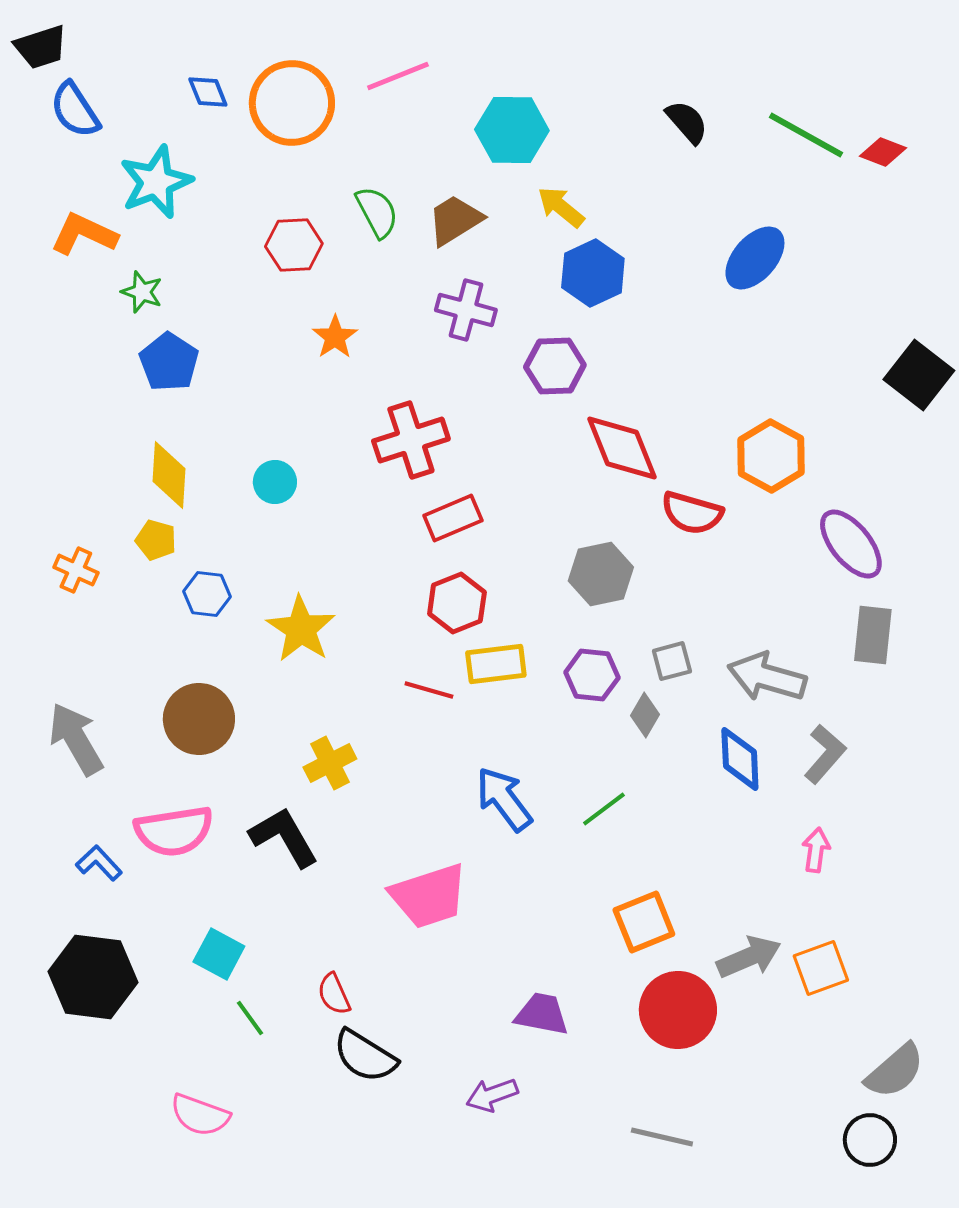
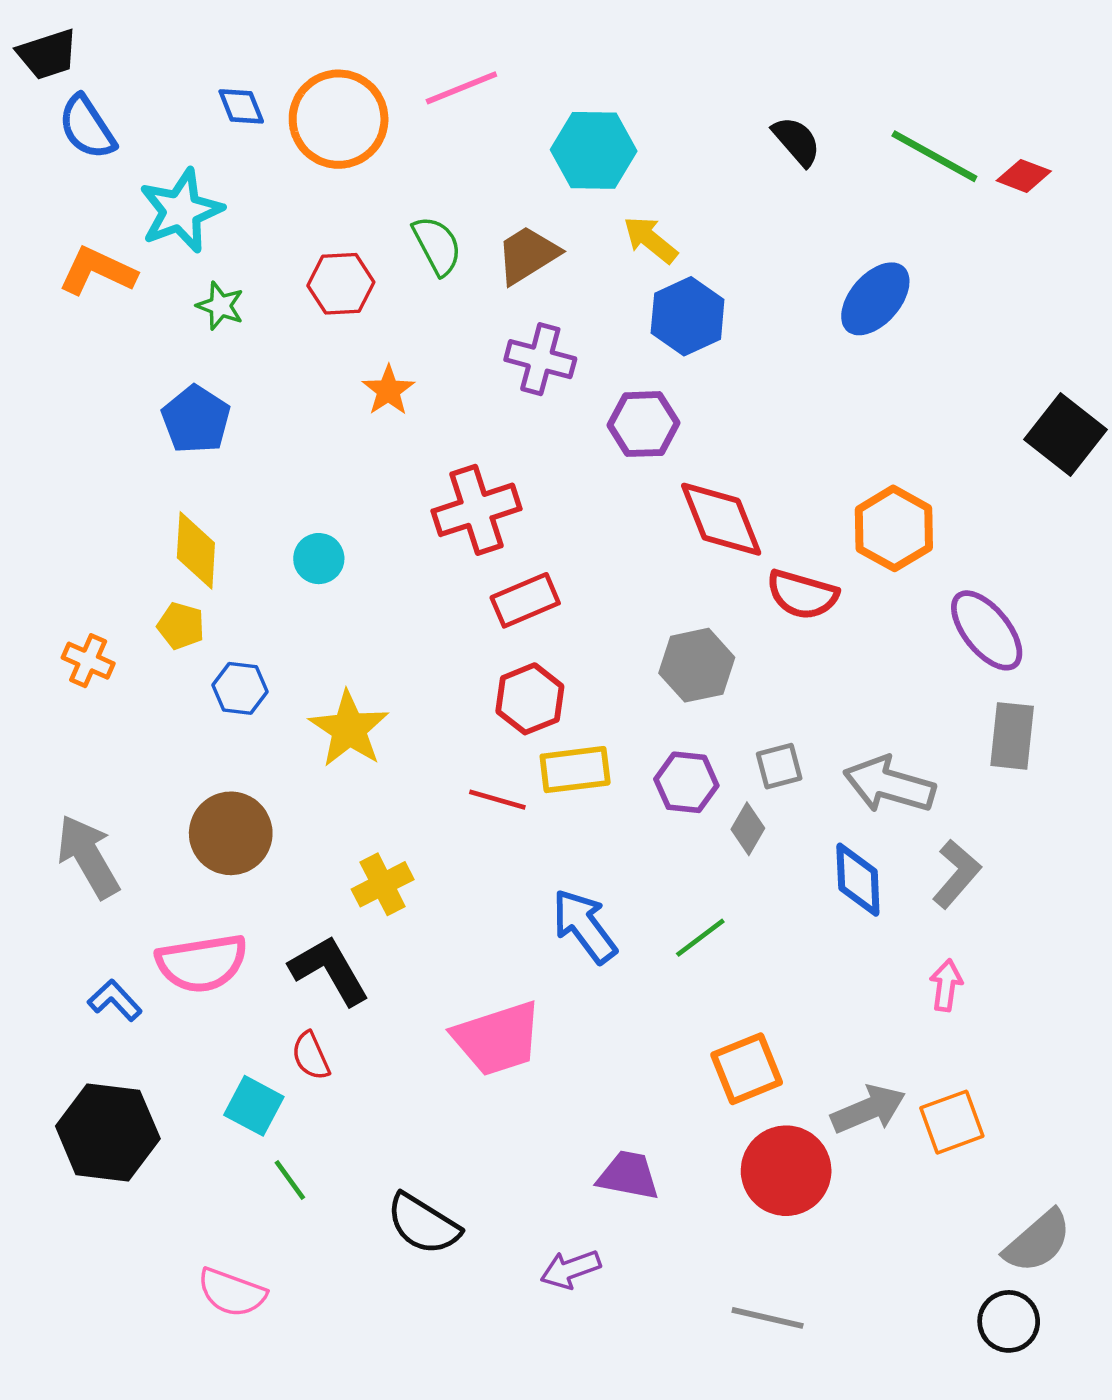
green star: (142, 292) -> (220, 306), moved
red semicircle: (334, 994) -> (311, 1056), moved

